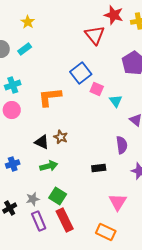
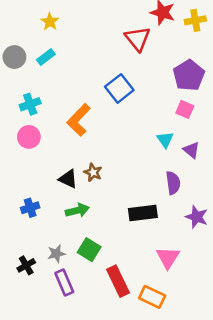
pink square: (97, 89) -> (185, 109), moved
orange L-shape: (50, 97) -> (79, 120), turned -40
cyan triangle: (116, 101) -> (165, 140), moved
black rectangle: (99, 168) -> (143, 213), size x1.5
red rectangle: (65, 220) -> (118, 281), moved

